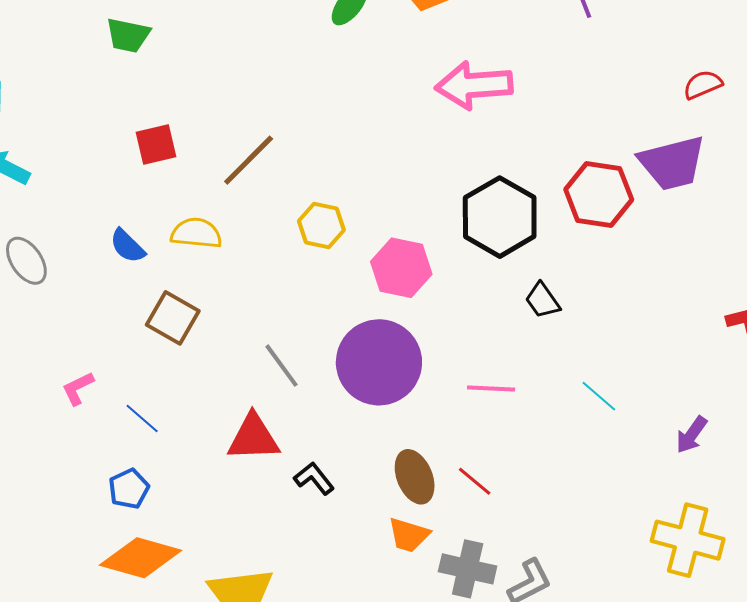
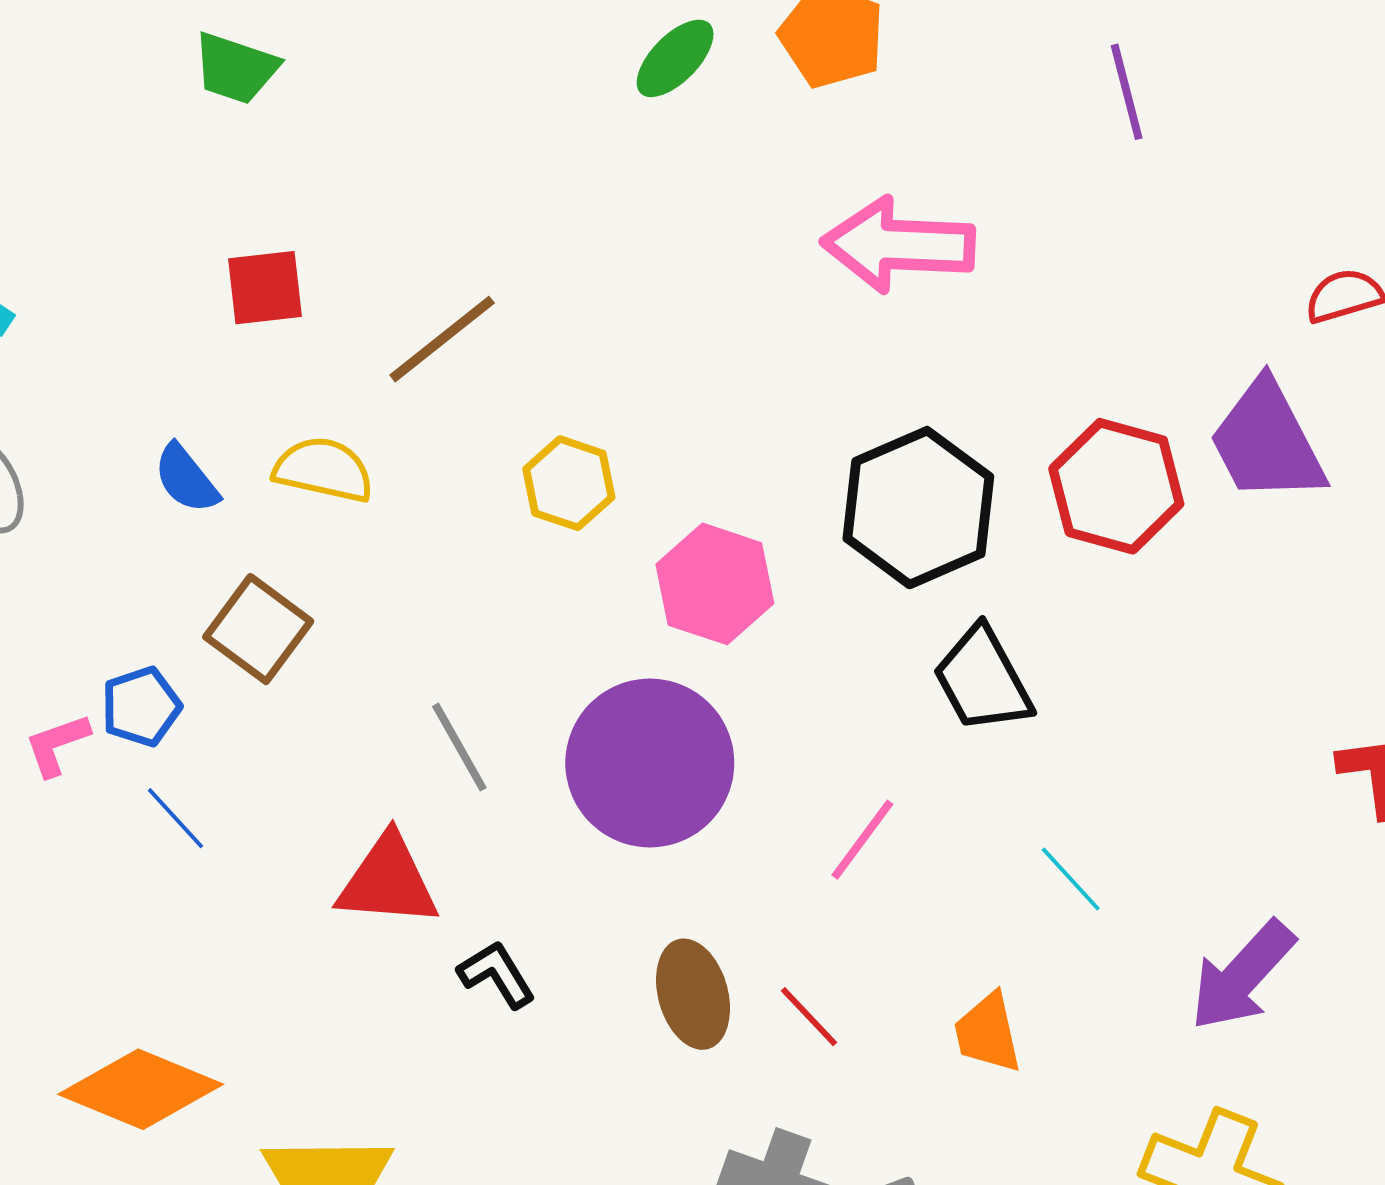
purple trapezoid: (672, 163) -> (1267, 442), turned 70
black trapezoid: (542, 300) -> (983, 680), size x1.5
pink line: (491, 389) -> (862, 840), turned -63
purple arrow: (691, 435) -> (1242, 976), size x1.6
blue pentagon: (129, 489) -> (141, 707), moved
orange trapezoid: (409, 535) -> (988, 1033), moved, turned 54

